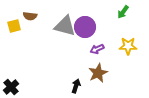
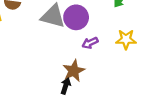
brown star: (98, 73) -> (74, 71), moved

